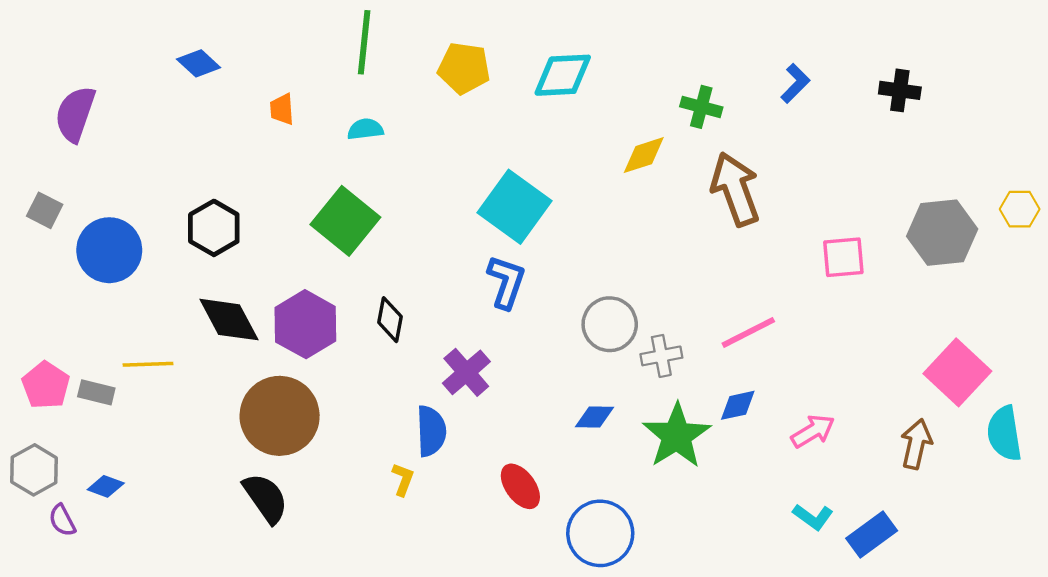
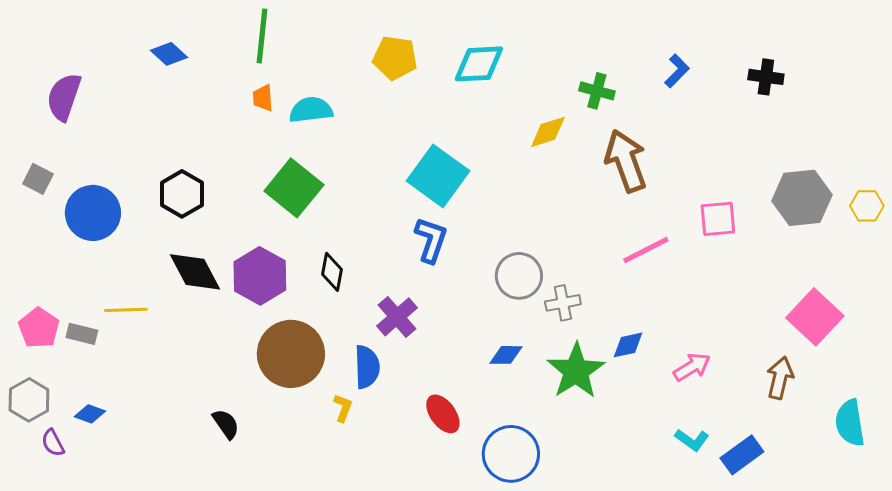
green line: (364, 42) -> (262, 36), moved
orange trapezoid: (282, 109) -> (263, 98), moved
cyan semicircle: (365, 129) -> (311, 110), size x1.4
yellow hexagon: (1020, 209) -> (867, 206), moved
pink line: (748, 332) -> (646, 250), moved
brown circle: (280, 416) -> (291, 354), moved
cyan semicircle: (1004, 433) -> (850, 423), moved
black semicircle: (265, 498) -> (226, 424), size x0.7

